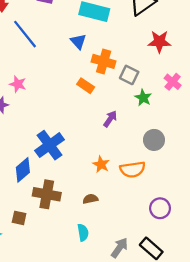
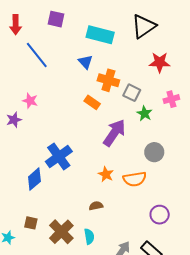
pink cross: (173, 82) -> (171, 99), turned 35
purple arrow: (110, 119) -> (114, 133), size x1.8
brown cross: (47, 194) -> (61, 232), moved, turned 35

